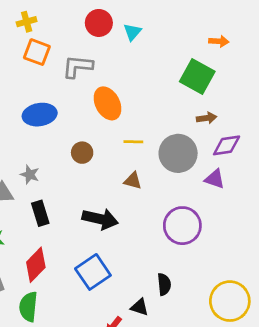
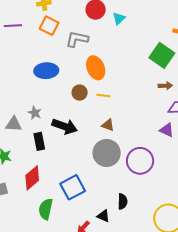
yellow line: (133, 142) -> (103, 96), moved
brown circle: (82, 153) -> (80, 93), moved
gray circle: (178, 153) -> (107, 153), moved
black arrow: (100, 219) -> (65, 126), moved
green semicircle: (28, 307) -> (46, 209), moved

